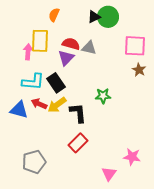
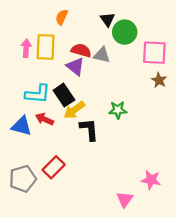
black triangle: (94, 17) -> (107, 19), turned -40
green circle: (108, 17) -> (125, 32), moved
pink arrow: (28, 52) -> (26, 48), moved
purple triangle: (66, 58) -> (75, 66), turned -36
yellow arrow: (57, 105) -> (74, 110), moved
red rectangle: (78, 143) -> (54, 167), moved
gray pentagon: (34, 162) -> (23, 179), moved

